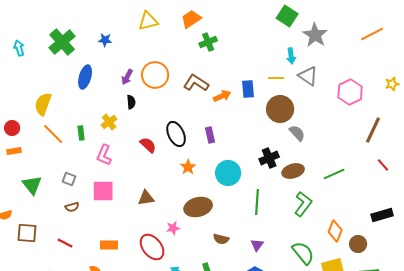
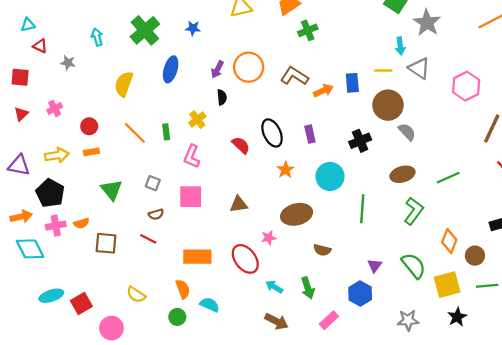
yellow semicircle: (43, 104) -> (124, 84), moved
black cross: (269, 158) -> (360, 141), moved
red line: (65, 243) -> (148, 239), moved
orange rectangle: (109, 245) -> (197, 257), size x1.4
purple triangle: (257, 245) -> (375, 266), moved

